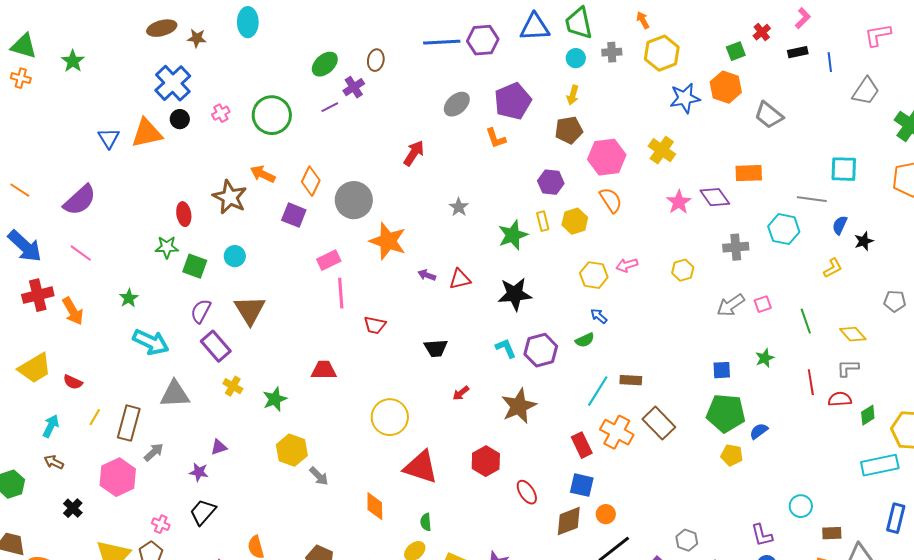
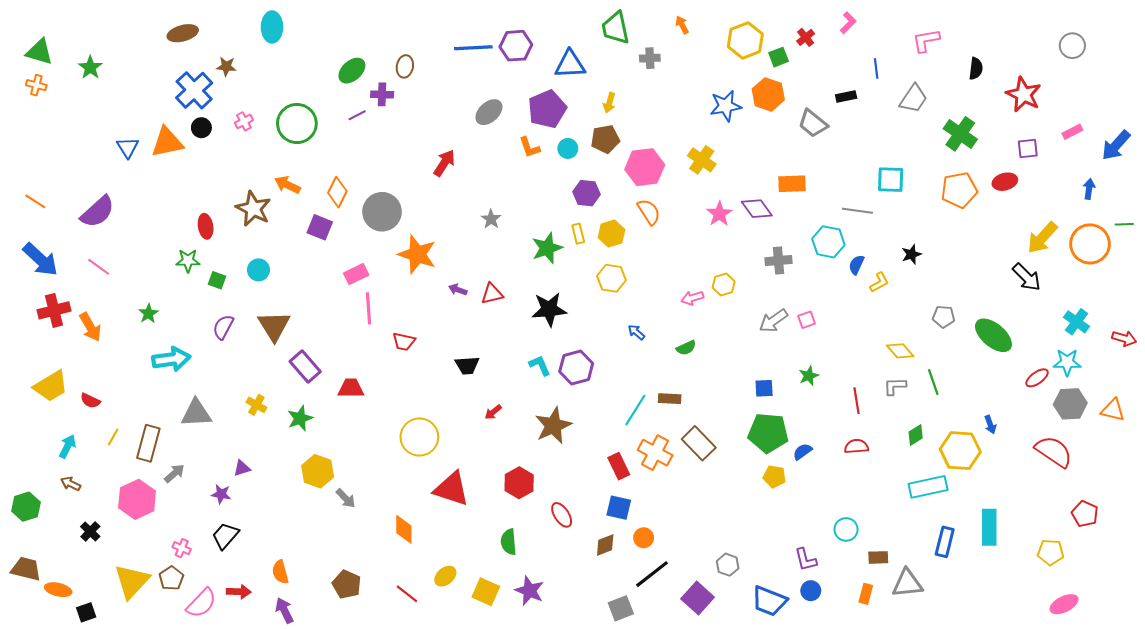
blue triangle: (535, 27) -> (570, 64), moved
brown star: (197, 38) -> (226, 66), moved
black rectangle: (798, 52) -> (846, 97), moved
yellow hexagon: (662, 53) -> (745, 40), moved
cyan circle: (576, 58) -> (568, 148), moved
purple cross: (354, 87) -> (382, 94), turned 35
blue semicircle: (840, 225) -> (856, 265), moved
pink arrow: (627, 265) -> (692, 298), moved
green square: (195, 266) -> (217, 280), size x0.7
yellow hexagon: (594, 275) -> (611, 278), moved
green line: (806, 321) -> (933, 382), moved
green semicircle: (585, 340) -> (686, 348), moved
cyan arrow: (151, 342) -> (171, 359), turned -33
purple rectangle: (216, 346) -> (305, 366), moved
red semicircle: (840, 399) -> (856, 446), moved
brown diamond: (569, 521) -> (605, 545), size x0.7
green semicircle: (426, 522) -> (509, 542), moved, size x1.4

